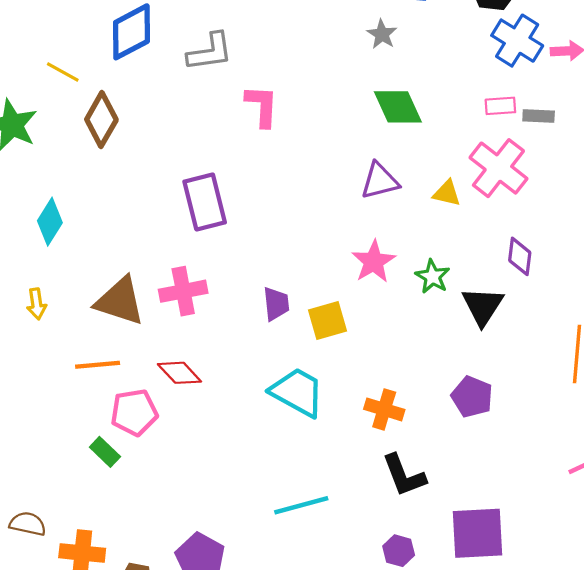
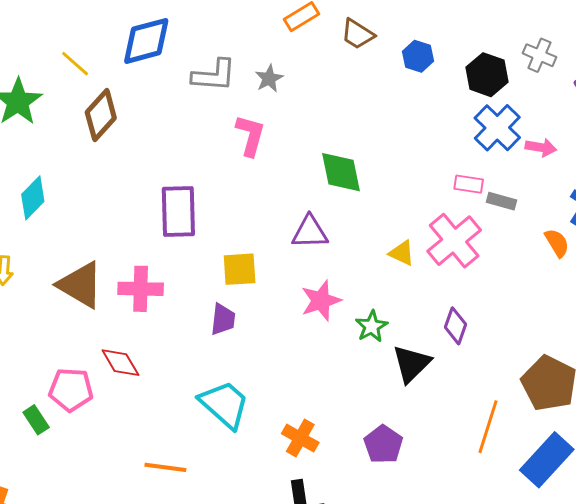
gray star: (382, 34) -> (269, 78), moved
green diamond: (398, 107) -> (341, 172), moved
purple triangle: (380, 181) -> (310, 232), moved
yellow square: (328, 320) -> (240, 269), moved
orange line: (98, 365) -> (165, 467), moved

